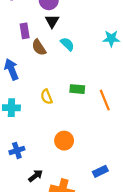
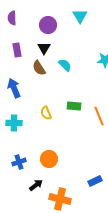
black triangle: (52, 21) -> (44, 48), moved
purple rectangle: (25, 31) -> (17, 50), moved
orange circle: (64, 141) -> (49, 159), moved

